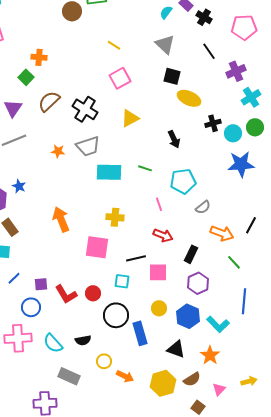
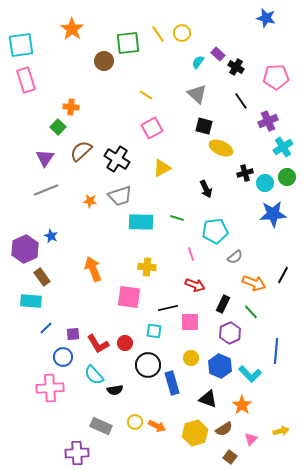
green line: (234, 262) -> (251, 312), moved
cyan semicircle: (53, 343) -> (94, 375), moved
yellow circle: (104, 361) -> (135, 422), moved

